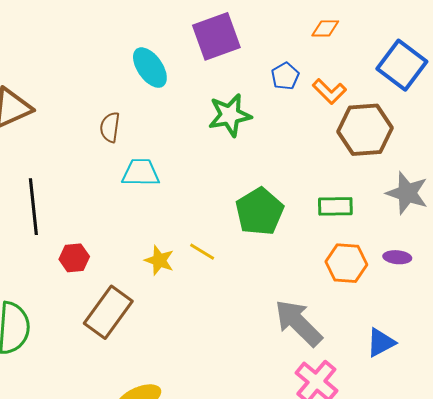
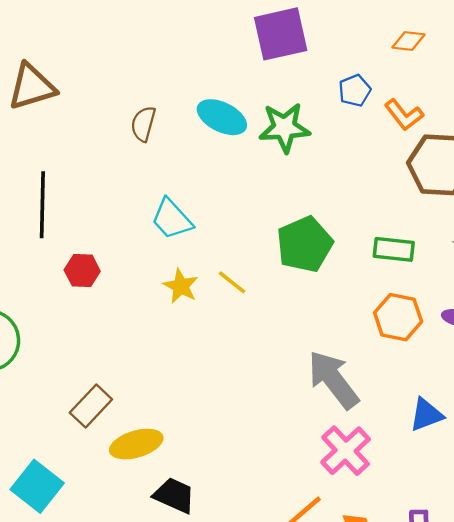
cyan ellipse: (150, 68) -> (222, 117), moved, turned -36
cyan trapezoid: (141, 173) -> (172, 219), moved, turned -141
brown rectangle: (108, 312) -> (91, 406), moved, size x0.7

